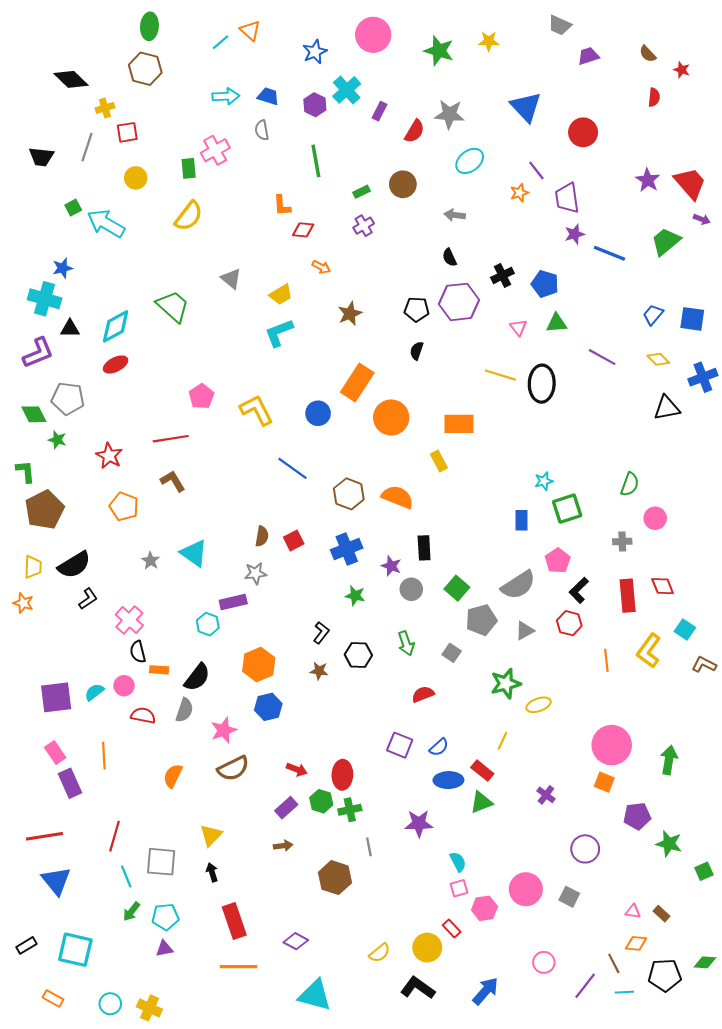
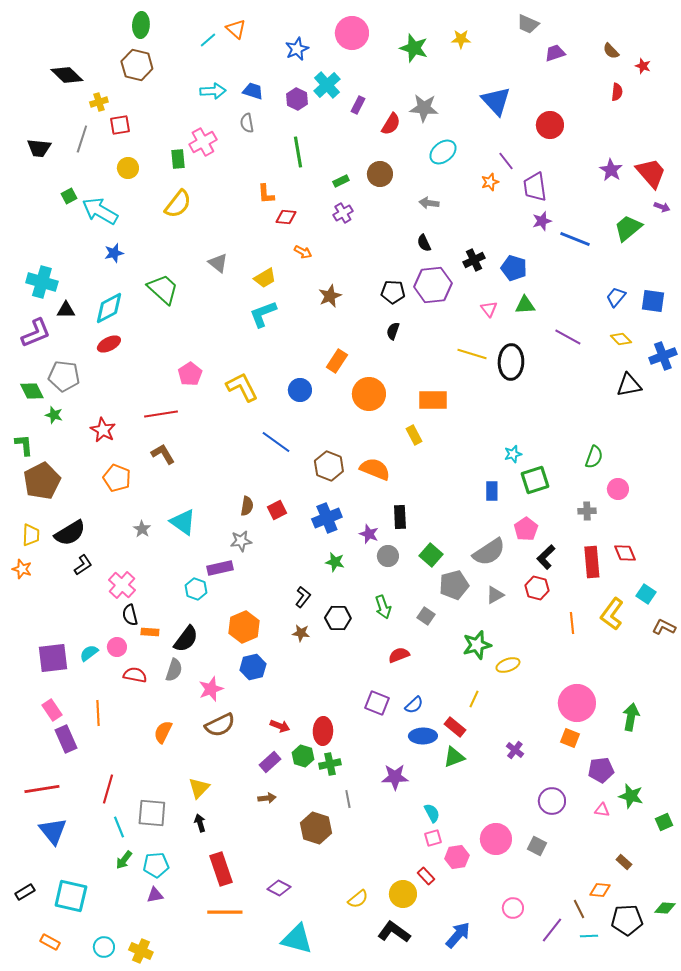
blue star: (63, 268) -> (114, 253), moved
orange rectangle: (357, 383) -> (337, 361), size x0.7
pink triangle: (633, 912) -> (602, 810), moved

